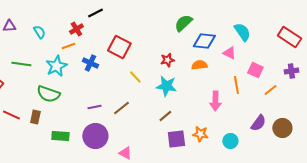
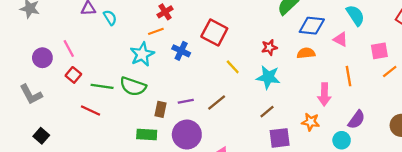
cyan semicircle: (39, 32) -> (110, 18), moved
green line: (21, 64) -> (102, 86), moved
pink square: (255, 70) -> (379, 51), moved, turned -35
orange line: (270, 90) -> (390, 71), moved
brown rectangle: (35, 117) -> (160, 109), moved
purple semicircle: (258, 123) -> (356, 120), moved
orange star: (200, 134) -> (311, 122), moved

